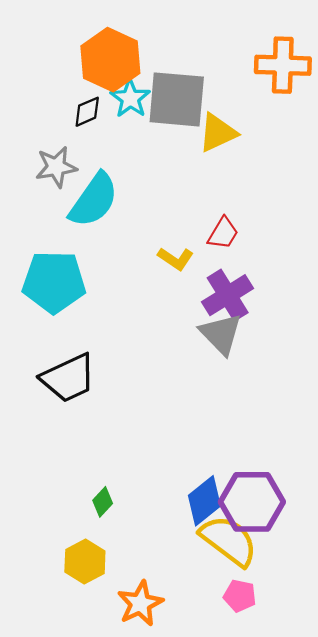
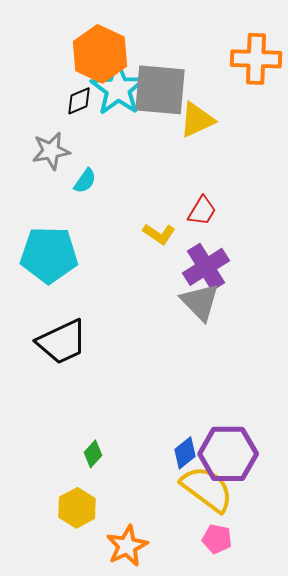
cyan star: (130, 98) -> (118, 89), size x1.5
cyan semicircle: (94, 200) -> (85, 181), size x0.5
blue diamond: (204, 501) -> (185, 453), size x0.7

